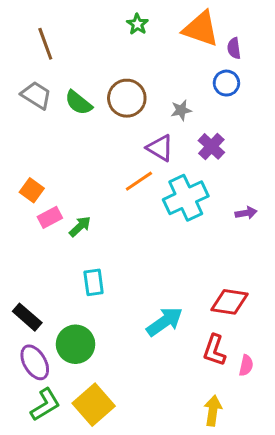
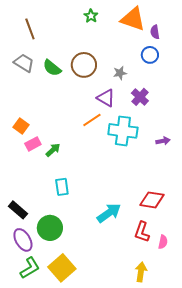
cyan cross: (186, 198) -> (123, 131), turned 32

